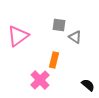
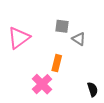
black semicircle: (88, 85) -> (93, 89), turned 32

